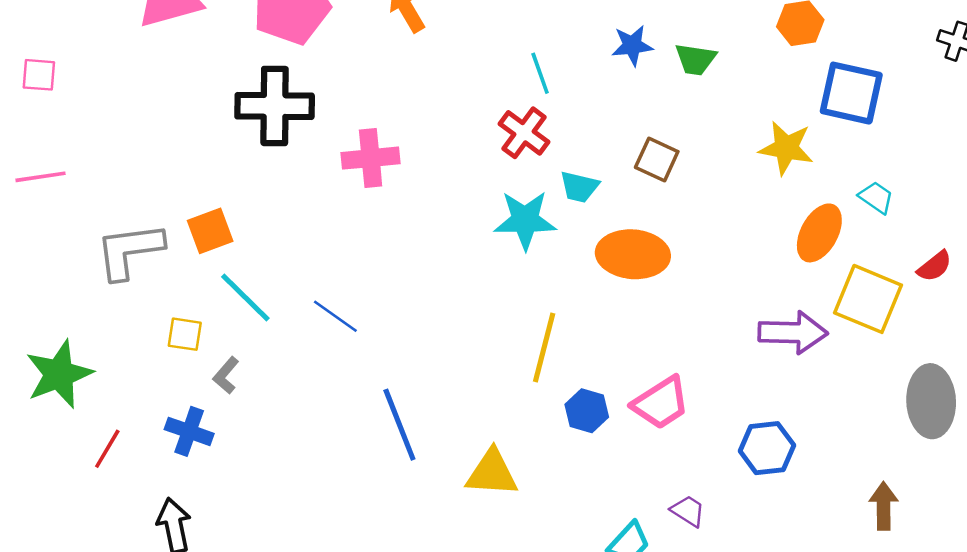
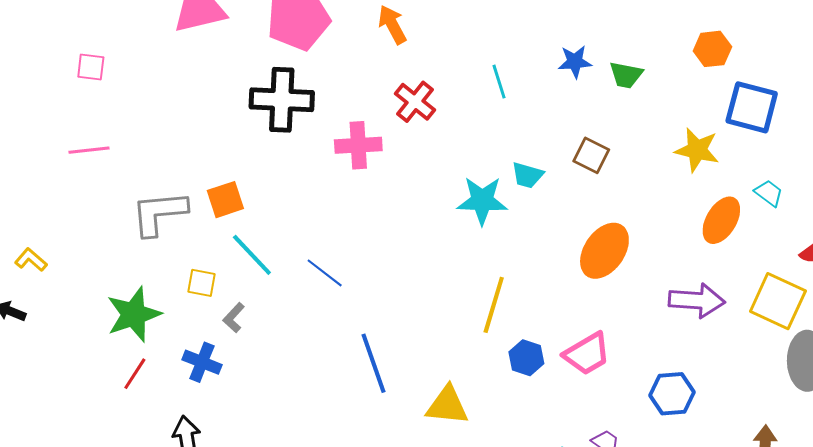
red cross: (524, 133) -> (415, 102), moved
orange ellipse: (633, 254) -> (604, 251), moved, turned -62
yellow square: (868, 299) -> (778, 301), moved
green star: (59, 374) -> (134, 314), moved

